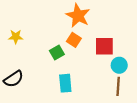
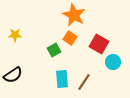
red square: (104, 46) -> (99, 44), turned 30
brown line: (118, 86) -> (84, 82), moved, turned 30

